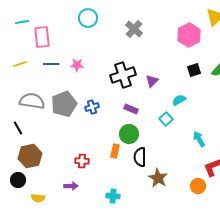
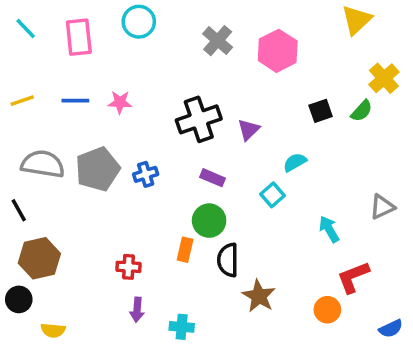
cyan line: (22, 22) -> (26, 29), turned 56
pink hexagon: (189, 35) -> (278, 51), moved
pink rectangle: (42, 37) -> (79, 37), moved
purple arrow: (71, 186) -> (137, 310), moved, turned 96

